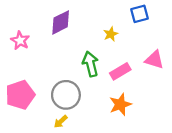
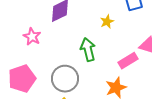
pink star: (20, 41) -> (32, 37), moved
pink rectangle: (120, 71) -> (128, 61), moved

